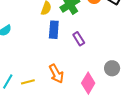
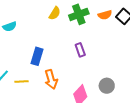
blue rectangle: (54, 30) -> (37, 56), moved

